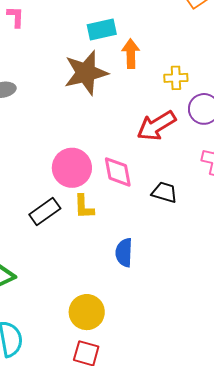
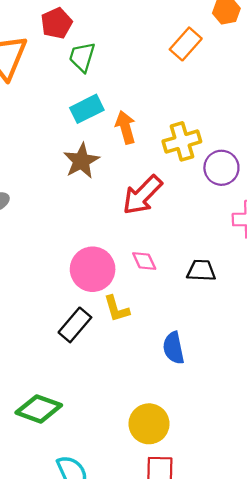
brown star: (86, 73) -> (81, 161), size x0.7
yellow cross: (176, 78) -> (182, 141), size x1.4
red arrow: (156, 126) -> (142, 195), moved
pink diamond: (118, 172) -> (144, 261), size x0.7

